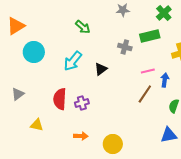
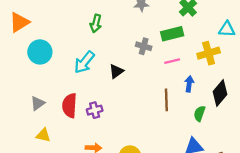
green arrow: (83, 27) -> (96, 23), turned 63
pink line: (148, 71) -> (172, 61), moved
gray triangle: (18, 94) -> (38, 103), moved
brown line: (145, 94) -> (166, 100), turned -36

